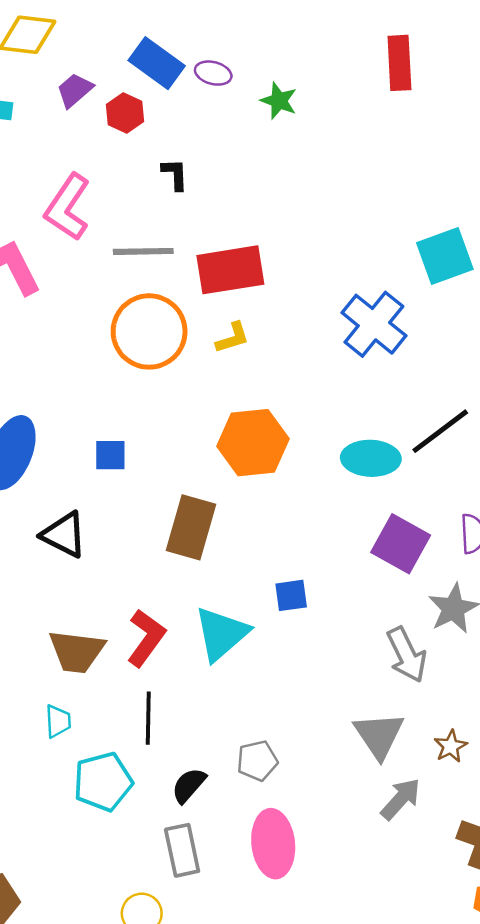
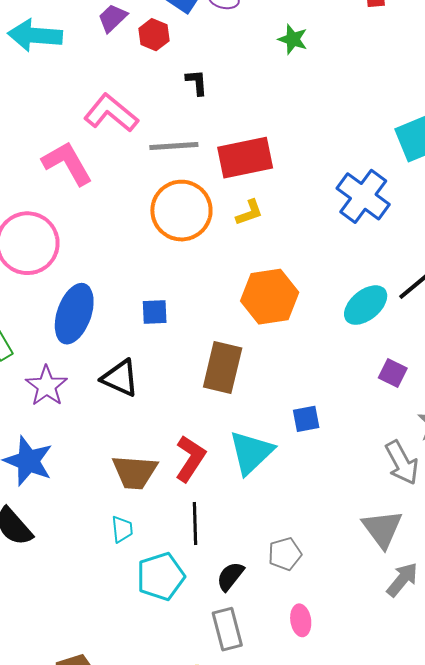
green star: (279, 101) -> (293, 39), moved
pink L-shape: (68, 207) -> (111, 113), turned 98
cyan ellipse: (371, 458) -> (366, 305), turned -39
purple square: (401, 544) -> (393, 373), size x0.6
pink ellipse: (273, 844) -> (301, 620), size x0.6

